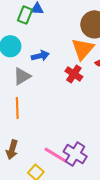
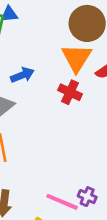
purple cross: (75, 154) -> (87, 197), size x0.6

